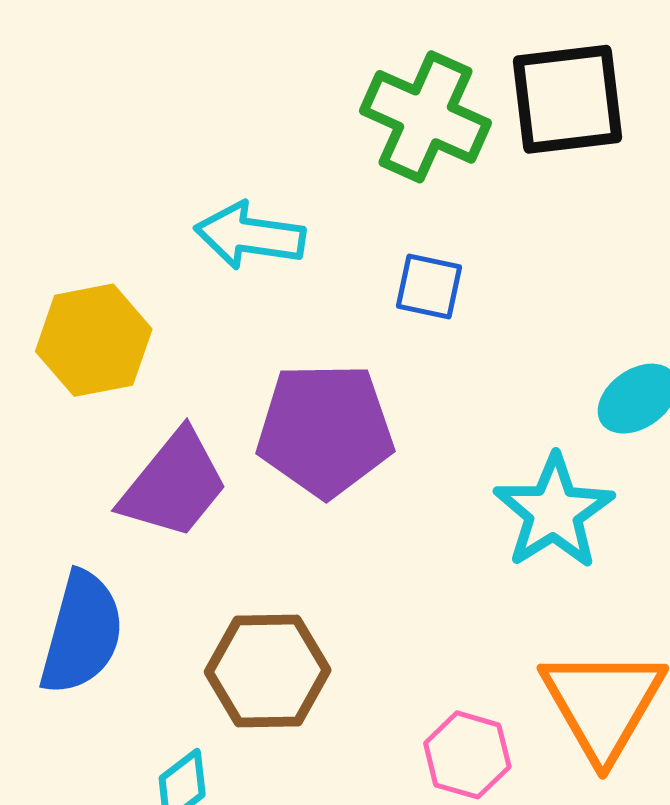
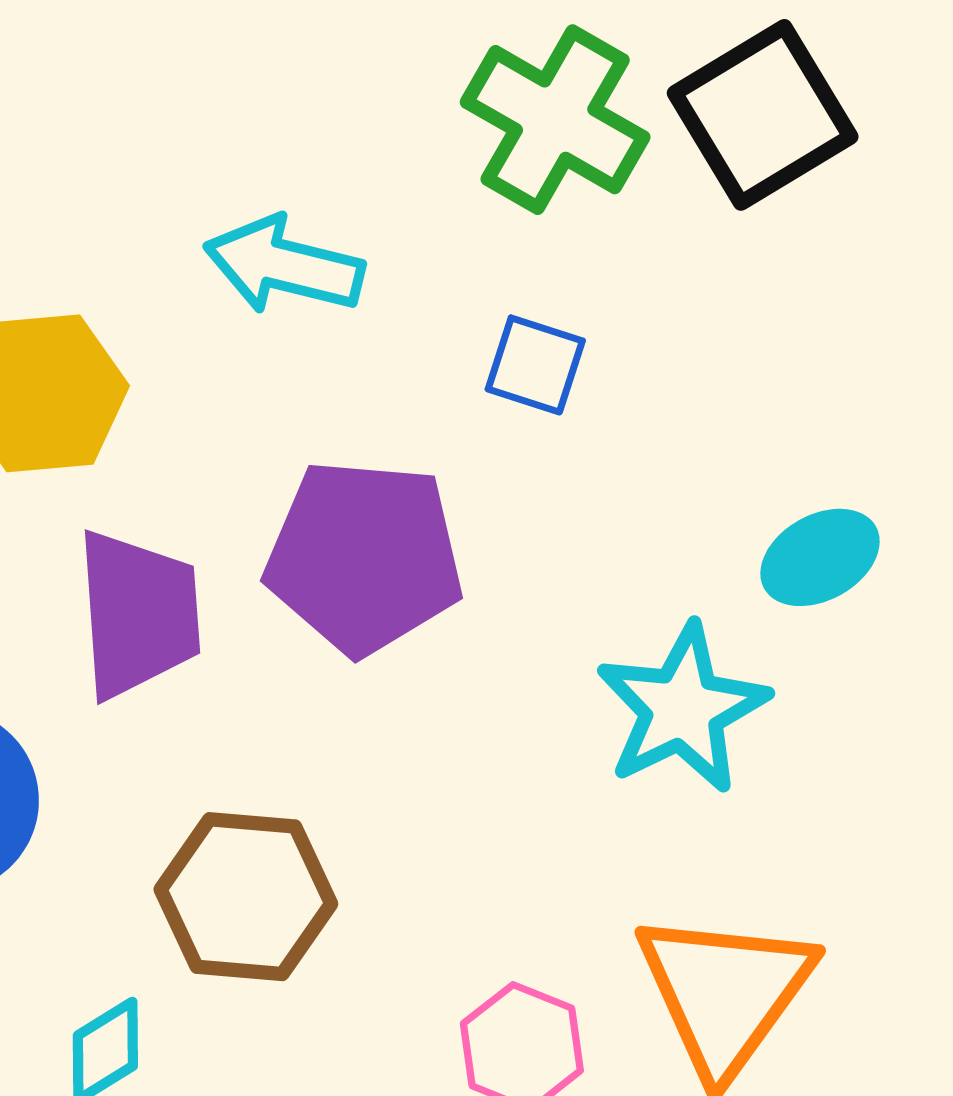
black square: (567, 99) -> (763, 115), turned -30
purple trapezoid: (174, 485) -> (138, 614), turned -49

